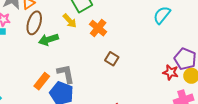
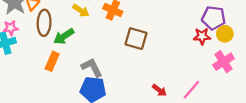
brown square: (112, 59) -> (136, 39), size x1.5
orange rectangle: (42, 81) -> (52, 61), moved

